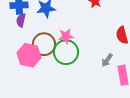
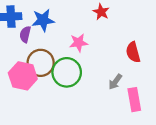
purple semicircle: (21, 20) -> (25, 34), moved
pink star: (66, 36) -> (79, 43), moved

